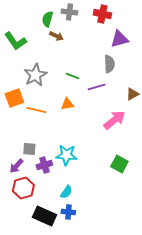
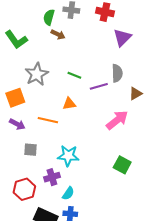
purple triangle: (119, 39) -> (122, 38), turned -30
gray semicircle: (109, 64) -> (117, 73), moved
orange line: (36, 110) -> (48, 120), moved
purple cross: (44, 165) -> (52, 177), moved
purple arrow: (16, 166) -> (17, 124), moved, turned -105

